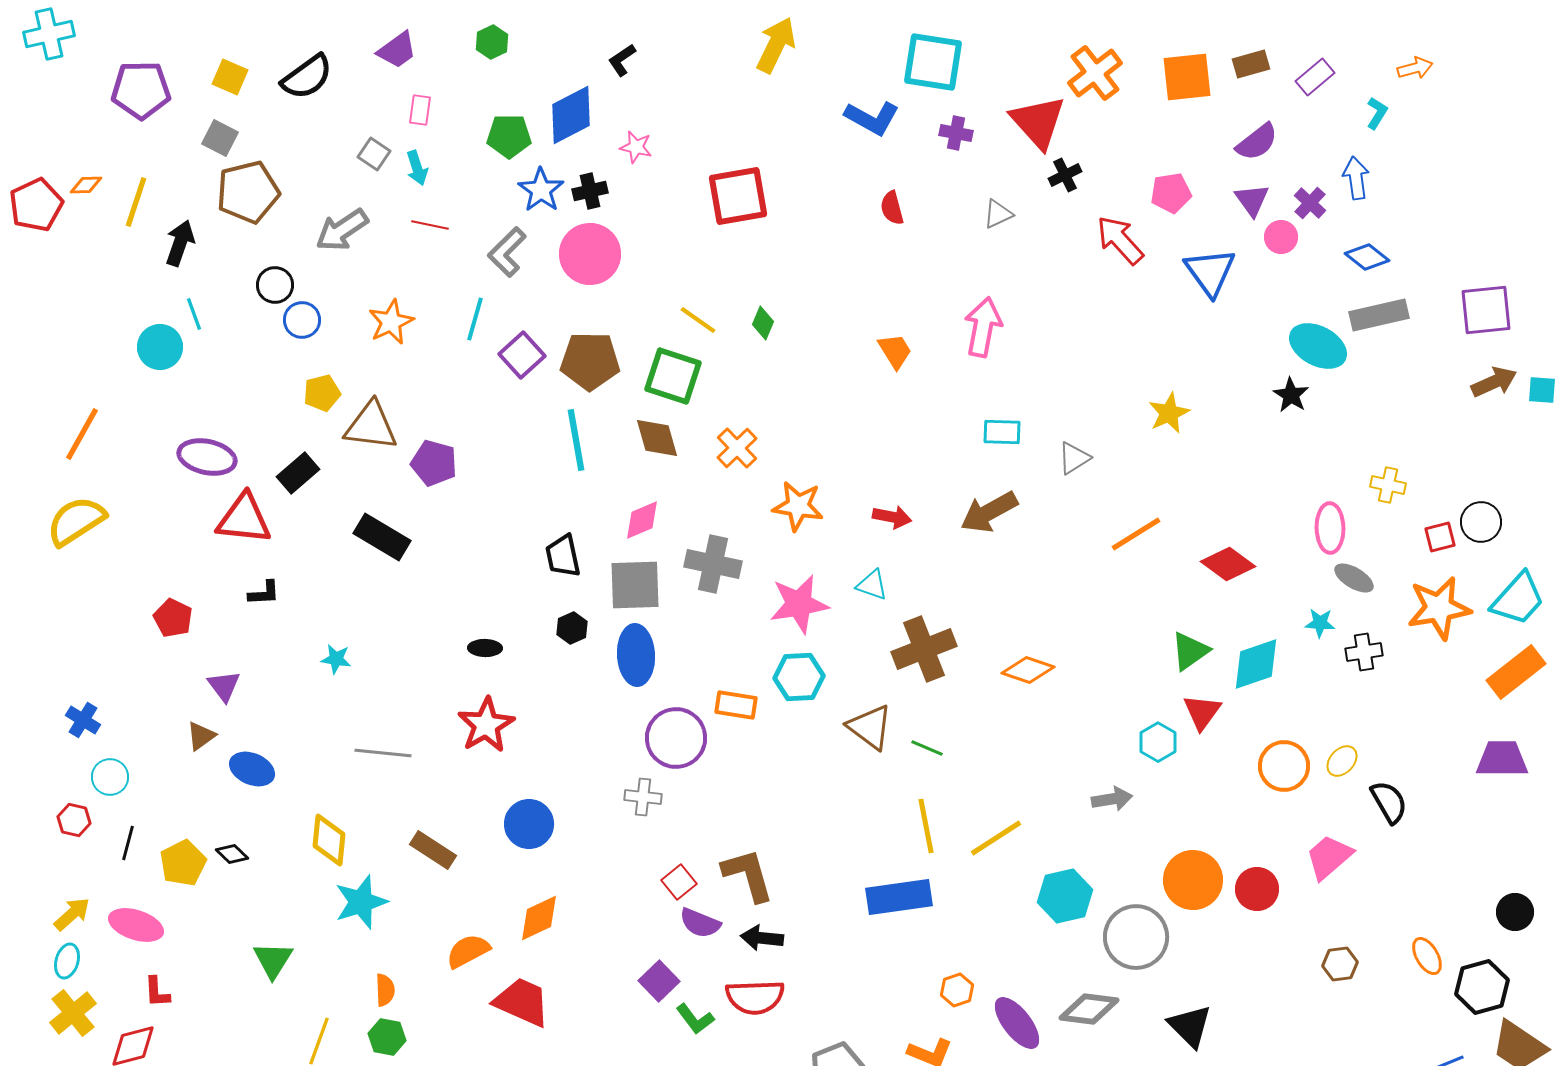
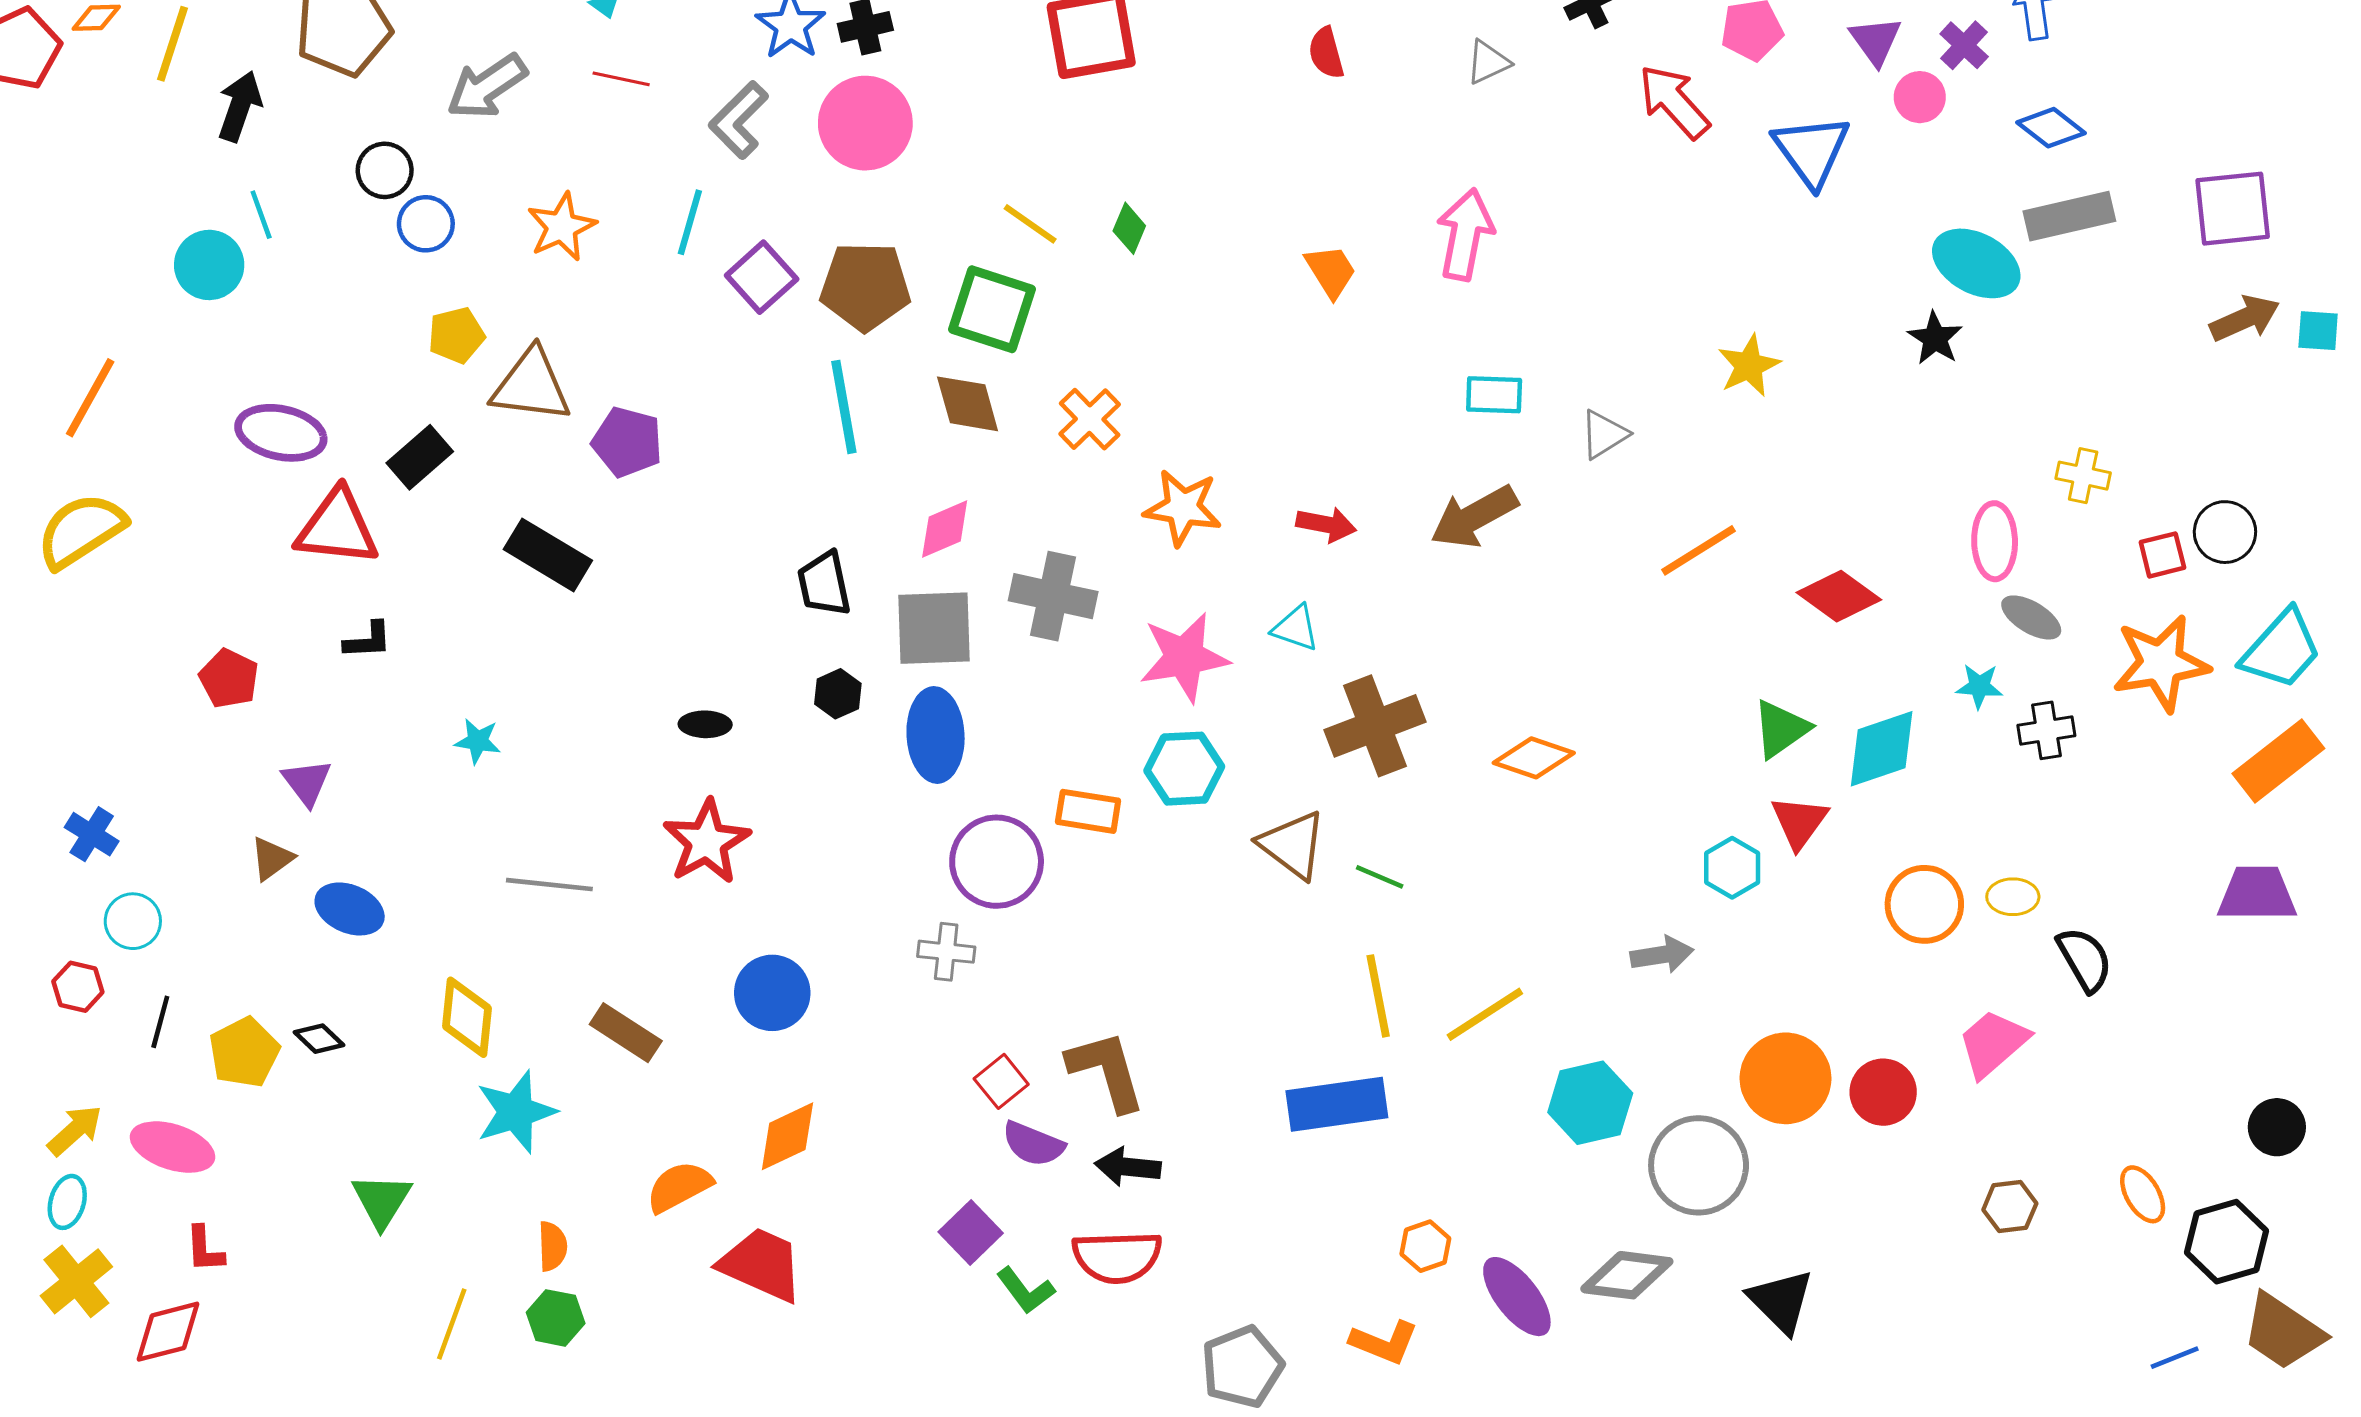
yellow ellipse: (1342, 761) -> (2013, 897), turned 48

